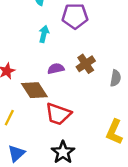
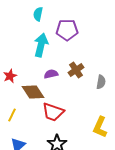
cyan arrow: (44, 34) -> (41, 45), size x1.6

